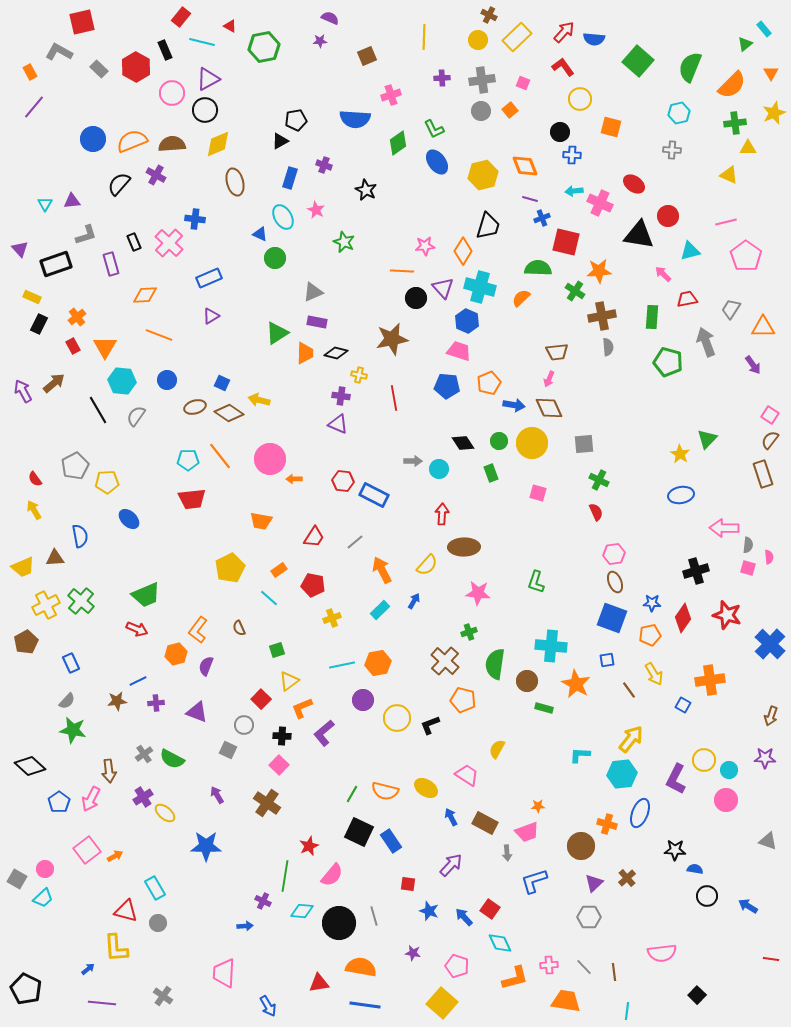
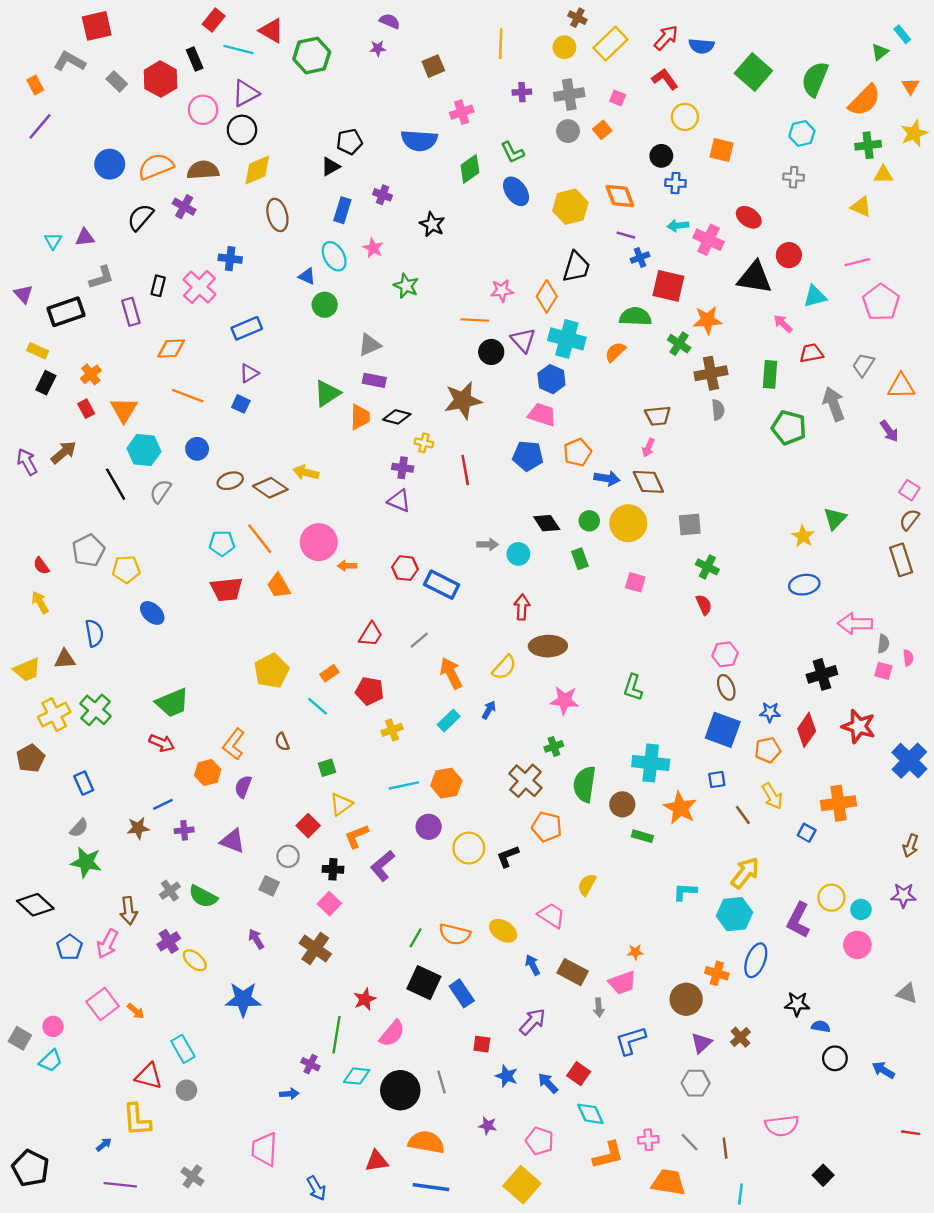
red triangle: (230, 26) -> (272, 31), size x1.6
black rectangle: (134, 242) -> (158, 286), turned 36
blue square: (222, 383) -> (241, 404), moved
orange trapezoid: (261, 521) -> (279, 586), moved, turned 50
orange arrow: (115, 856) -> (136, 1011), turned 70

